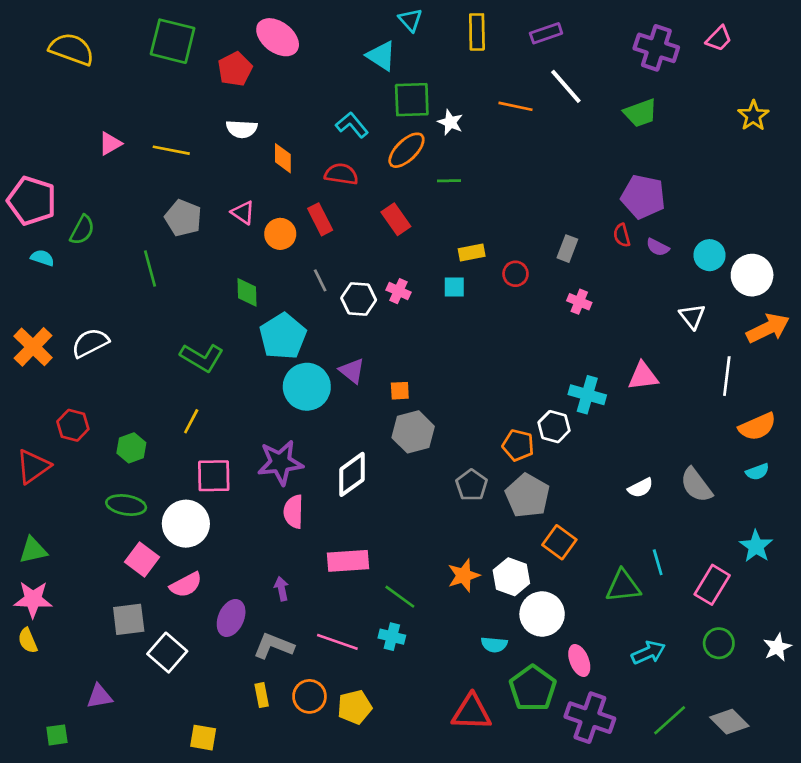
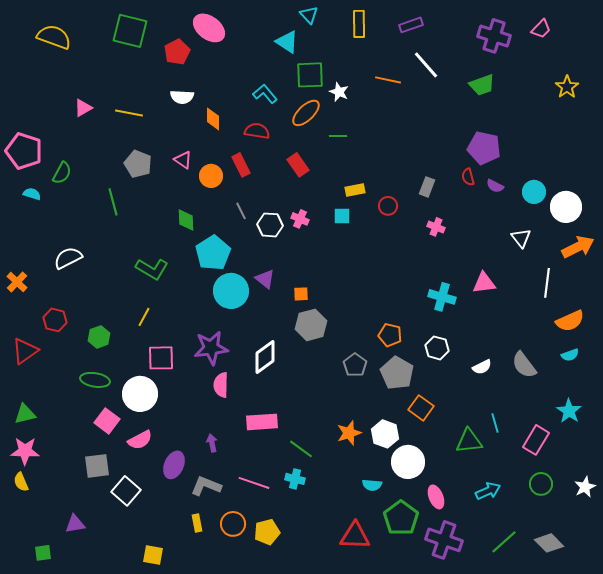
orange cross: (33, 347) -> (17, 282), moved, size x0.7
white hexagon: (554, 427) -> (437, 348), moved

